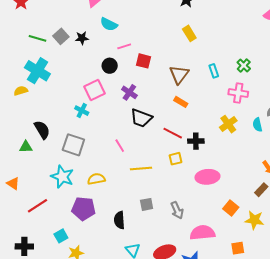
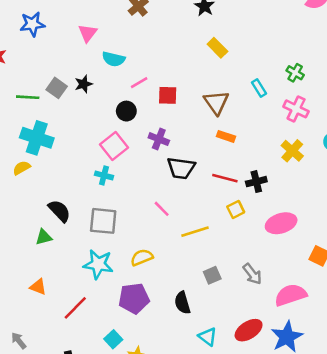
pink cross: (238, 93) -> (296, 109), turned 30

